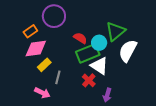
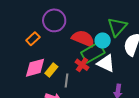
red semicircle: (80, 38) -> (83, 39), size x1.6
pink diamond: (36, 49) -> (35, 68), moved
red cross: (89, 80) -> (82, 65), moved

